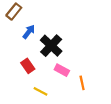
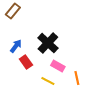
blue arrow: (29, 32) -> (16, 46), moved
yellow line: (40, 91) -> (48, 81), moved

